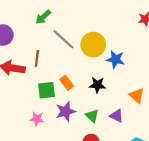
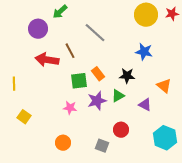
green arrow: (43, 17) -> (60, 12), moved
yellow circle: (93, 45) -> (146, 15), moved
brown line: (37, 58) -> (70, 51), turned -35
green triangle: (92, 116) -> (118, 96), moved, turned 48

